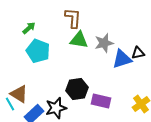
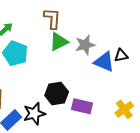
green triangle: (79, 40) -> (59, 42), turned -36
blue triangle: (122, 59) -> (104, 62), turned 40

